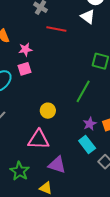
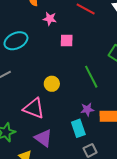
pink square: (25, 69) -> (67, 40), moved
green line: (83, 91) -> (91, 77), turned -75

